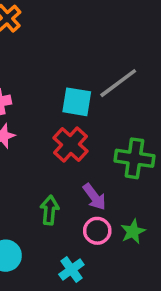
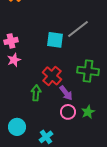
red cross: (70, 145) -> (52, 76), moved
green arrow: (49, 210) -> (36, 93), moved
cyan cross: (71, 269) -> (46, 137), moved

